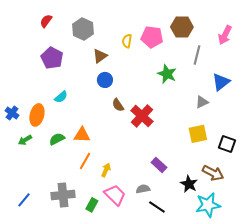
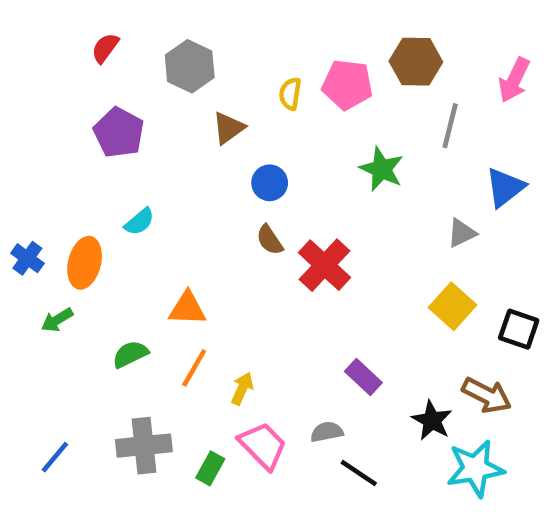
blue circle: (105, 80) -> (270, 183), moved
yellow square: (198, 134) -> (452, 306), turned -36
green semicircle: (57, 139) -> (130, 354), moved

